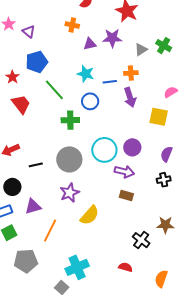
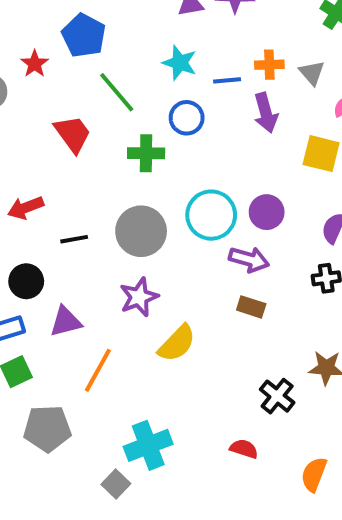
gray triangle: (141, 49) -> (312, 73), moved, turned -40
blue pentagon: (37, 62) -> (84, 35), turned -30
red trapezoid: (21, 104) -> (73, 134), moved

